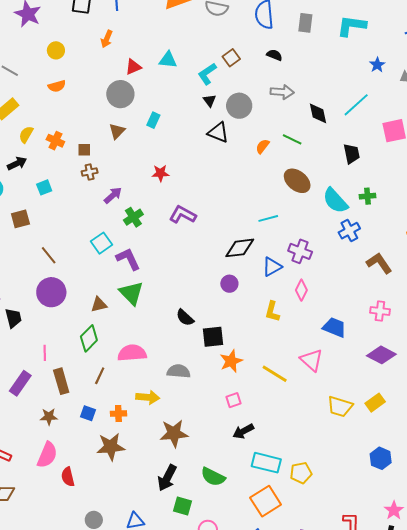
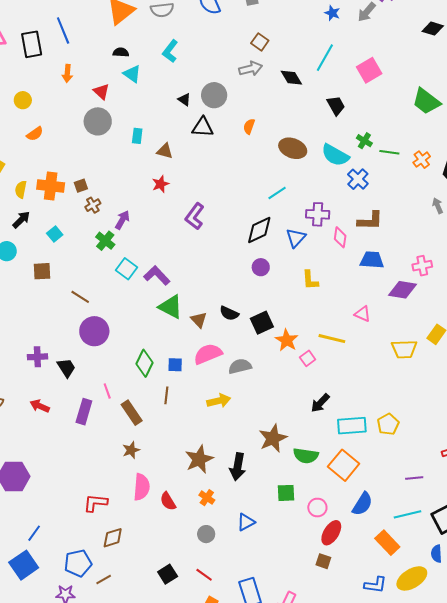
black semicircle: (274, 55) -> (121, 52), moved
brown square: (231, 58) -> (260, 42), moved
cyan triangle: (168, 60) -> (132, 74), turned 48
red triangle: (133, 67) -> (101, 92), turned -36
cyan L-shape: (207, 74) -> (170, 51), moved
brown triangle: (117, 131) -> (165, 151), moved, turned -42
green line: (292, 139) -> (389, 152), moved
orange cross: (55, 141) -> (51, 186), size x1.5
green cross: (368, 196) -> (364, 141), turned -35
purple L-shape: (183, 215) -> (195, 216), turned -64
green cross: (133, 217) -> (105, 241), moved
brown square: (20, 219) -> (42, 271), turned 30
brown L-shape: (379, 263) -> (370, 221), moved, turned 144
pink diamond: (301, 290) -> (340, 237), moved
brown triangle: (99, 305) -> (199, 320), moved, turned -42
pink cross: (380, 311) -> (422, 266), moved
blue trapezoid: (334, 327) -> (372, 260), moved
pink semicircle: (132, 353) -> (208, 354), moved
purple diamond: (381, 355) -> (403, 290), moved
pink triangle: (312, 360) -> (363, 314), size x0.7
purple rectangle: (20, 383) -> (84, 412), moved
pink square: (233, 400) -> (308, 358), moved
blue square: (88, 413) -> (175, 365), moved
orange cross: (118, 414) -> (207, 498), moved, turned -35
brown star: (174, 433) -> (273, 438), moved
black arrow: (167, 478) -> (238, 467), moved
orange square: (266, 501) -> (344, 465), moved

